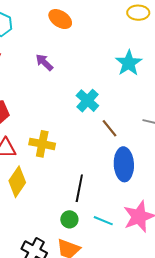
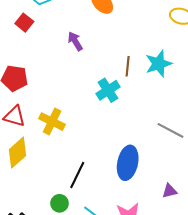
brown line: (110, 128) -> (128, 66), moved, turned 30

